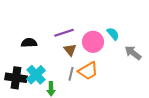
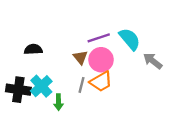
purple line: (64, 33) -> (99, 38), moved
cyan semicircle: (113, 34) -> (130, 39), size x1.5
pink circle: (93, 42) -> (101, 60), moved

